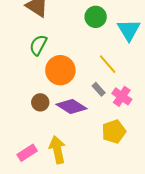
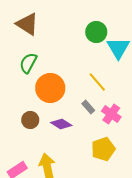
green circle: (96, 17) -> (96, 32), moved
purple diamond: (71, 106) -> (61, 124), size x0.7

